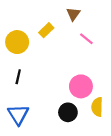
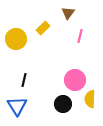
pink line: (86, 39) -> (80, 36), turned 64
black line: (18, 77) -> (24, 80), moved

